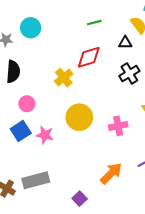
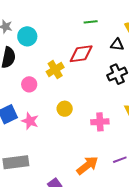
cyan circle: (31, 28) -> (27, 36), moved
pink circle: (27, 104) -> (29, 84), moved
yellow circle: (79, 117) -> (65, 109), size x0.6

